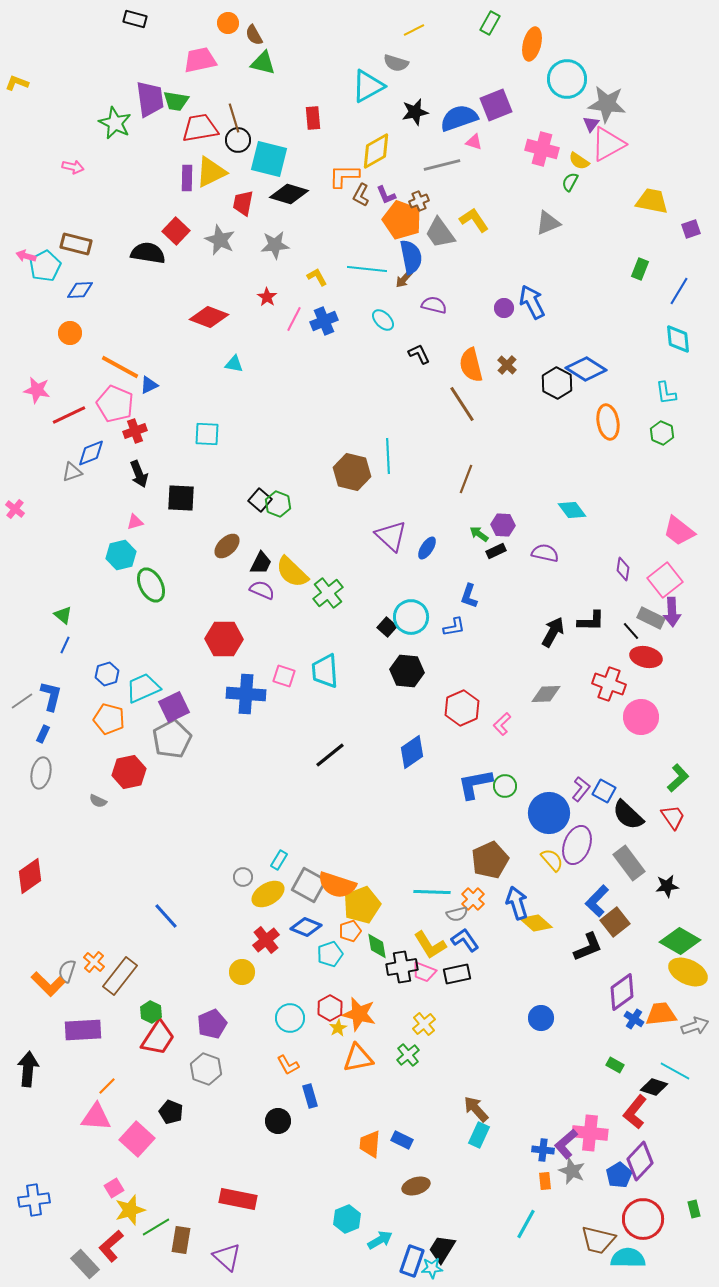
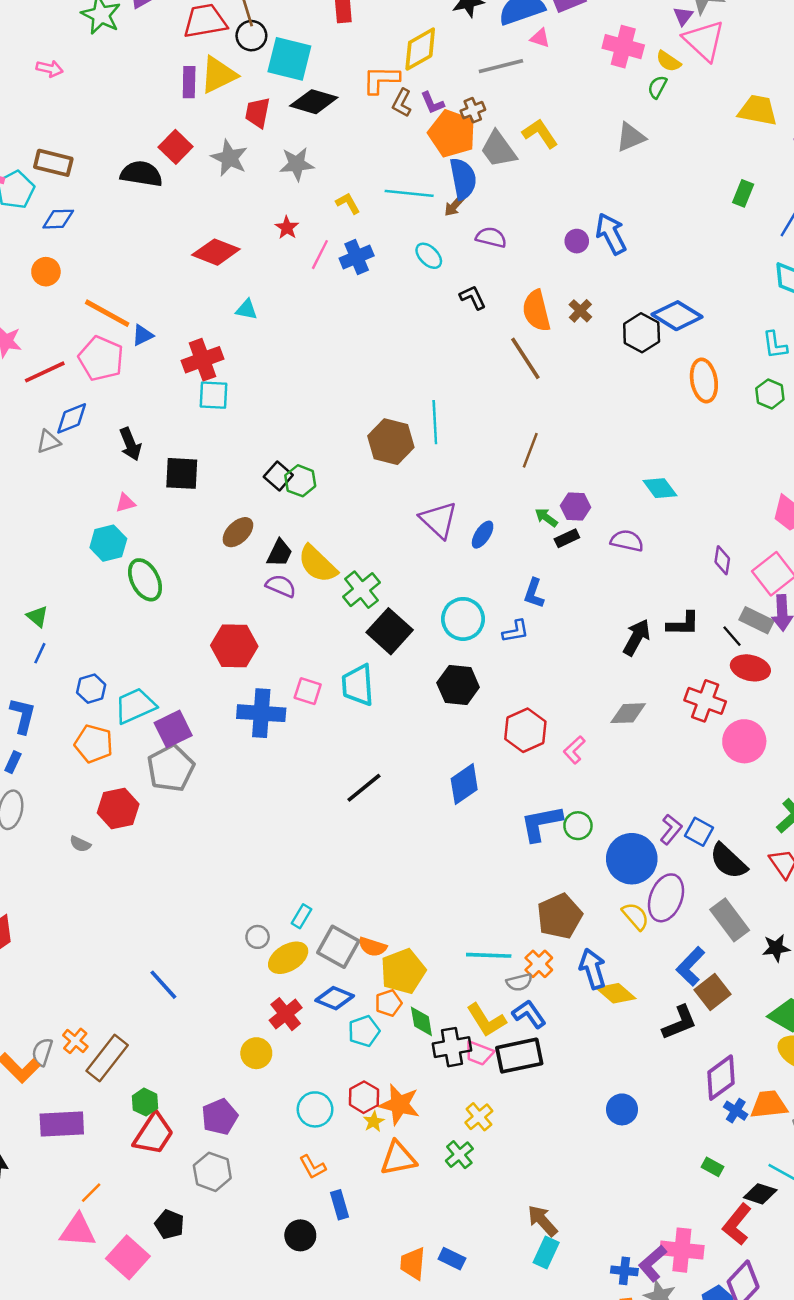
pink triangle: (608, 144) -> (704, 41), turned -48
red cross: (135, 431) -> (202, 360), moved, size x1.4
black square: (387, 627) -> (390, 631), moved, size x1.8
orange semicircle: (337, 885) -> (372, 947), size x0.6
black rectangle: (457, 974) -> (519, 1056), size x1.4

